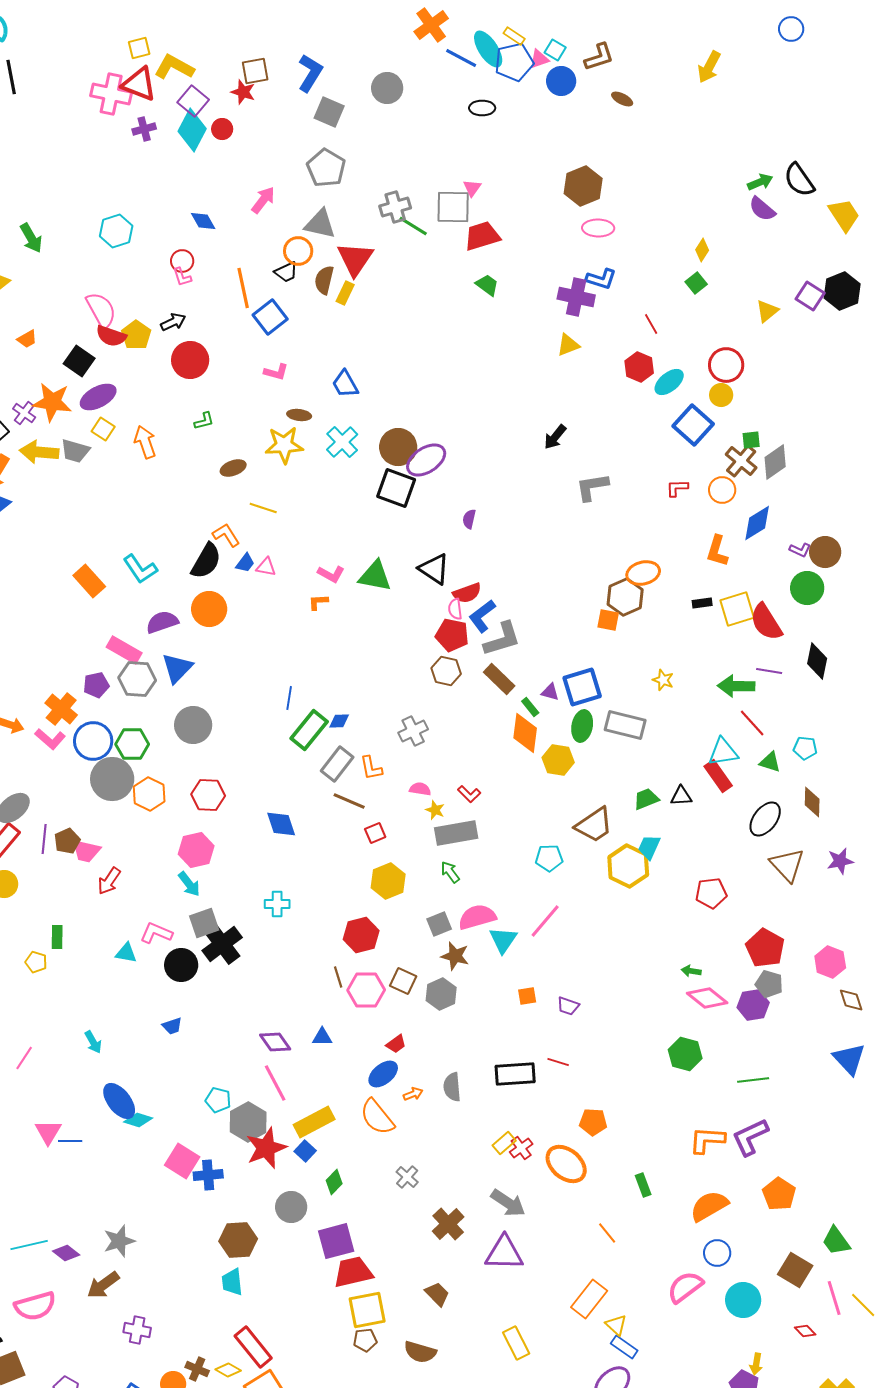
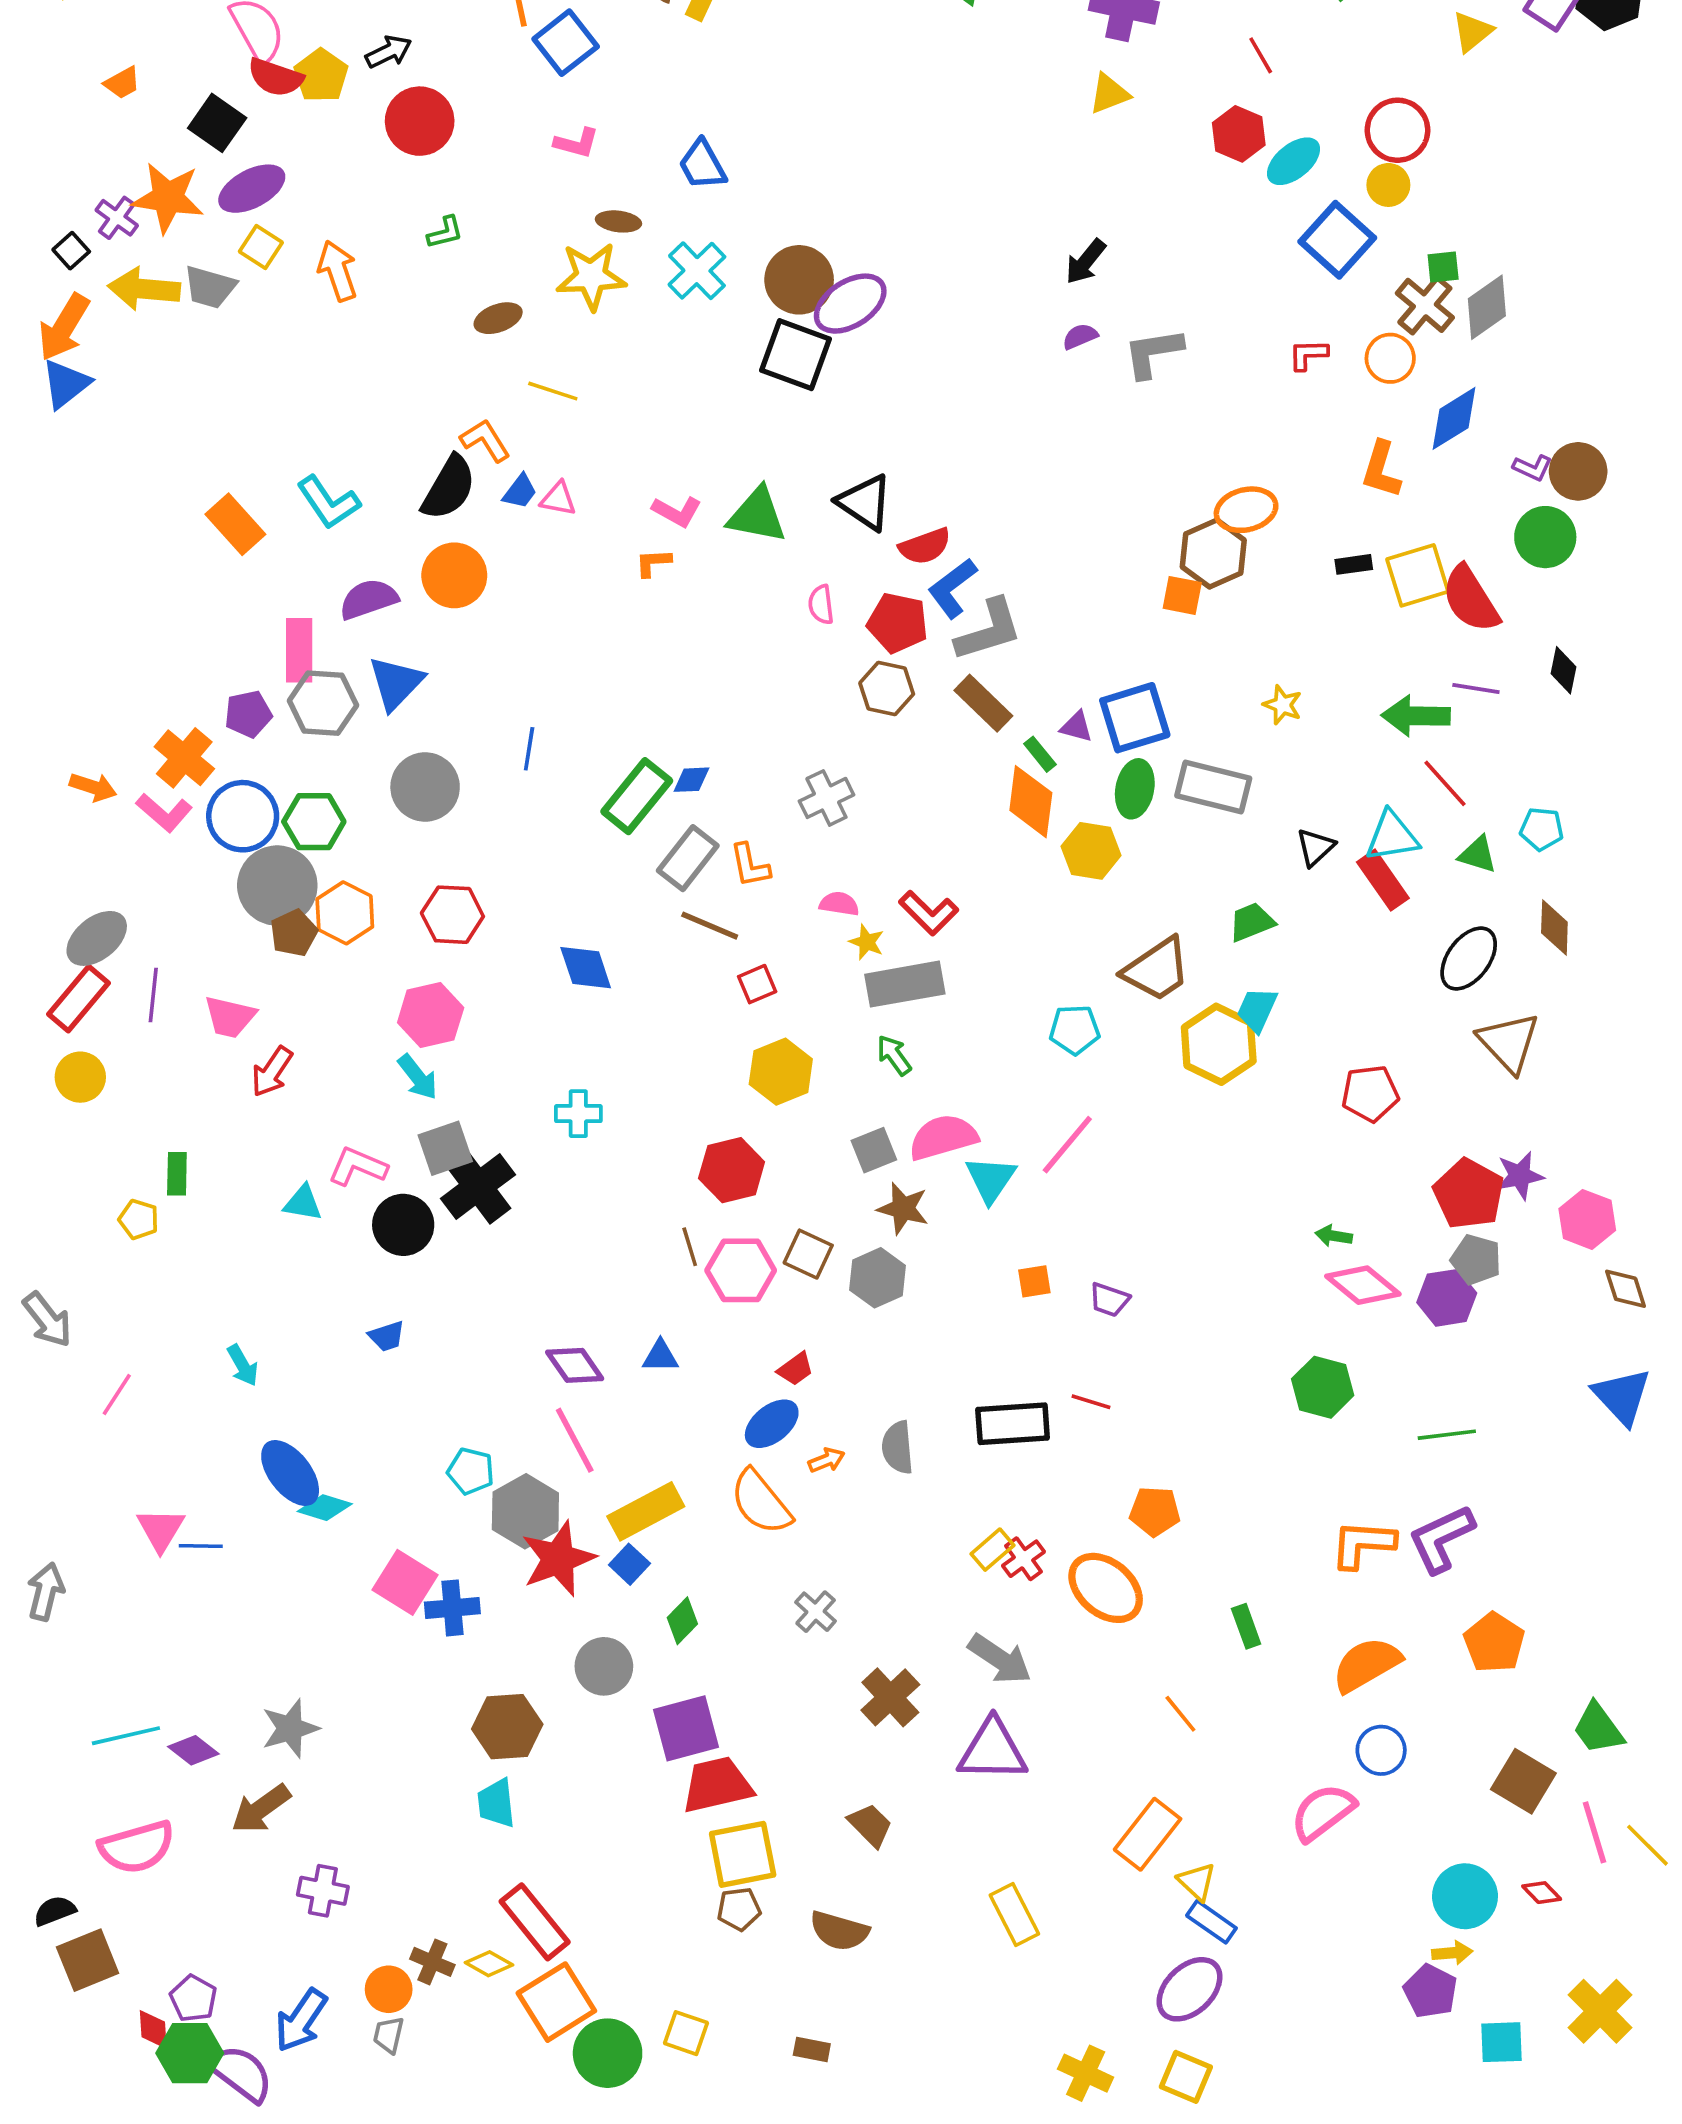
purple semicircle: (469, 519) -> (1080, 336), moved, turned 54
pink semicircle: (455, 609) -> (821, 605), moved
pink rectangle: (124, 650) -> (299, 650), turned 60
black diamond: (817, 661) -> (1564, 670), size x0.7
blue line: (289, 698) -> (529, 749), moved
red L-shape: (469, 794) -> (929, 913), size x1.4
black triangle: (681, 796) -> (1315, 847), moved, turned -40
brown pentagon: (67, 841) -> (294, 933), moved
purple star: (840, 861) -> (1520, 1176), moved
cyan circle: (743, 1300) -> (1465, 1896), moved
yellow arrow: (756, 1364) -> (1452, 1953), turned -105

